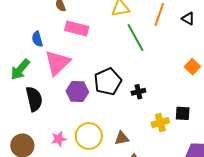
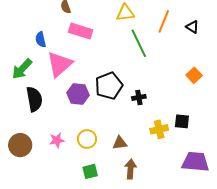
yellow circle: (89, 136) -> (87, 139), size x0.7

